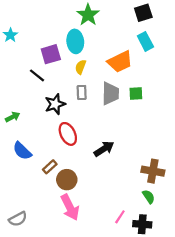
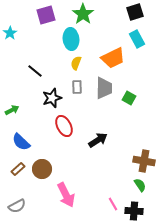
purple square: (51, 54) -> (46, 15), moved
green square: (136, 94) -> (129, 98), moved, turned 32
brown rectangle: (50, 167) -> (18, 169), moved
brown circle: (67, 180) -> (42, 169), moved
pink line: (120, 217) -> (113, 204), turned -64

